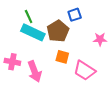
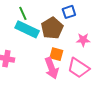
pink star: (100, 39) -> (83, 40), moved
pink arrow: (35, 71) -> (51, 68), moved

